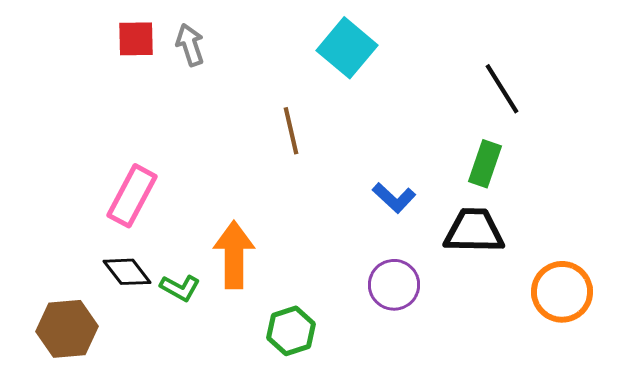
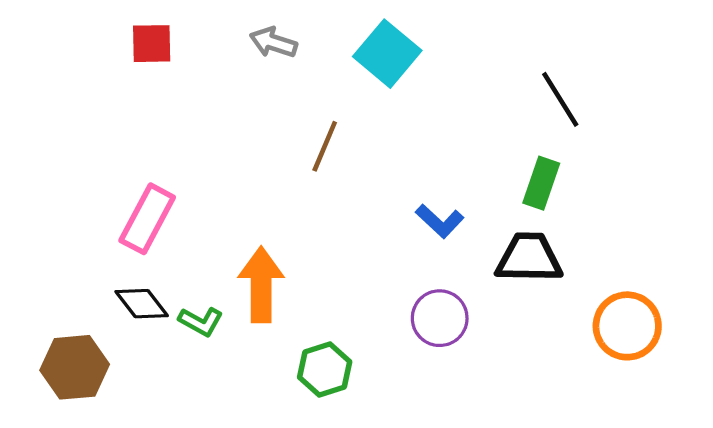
gray arrow: (190, 45) -> (273, 42), moved, turned -54
brown line: (291, 131) -> (325, 146), turned 36

